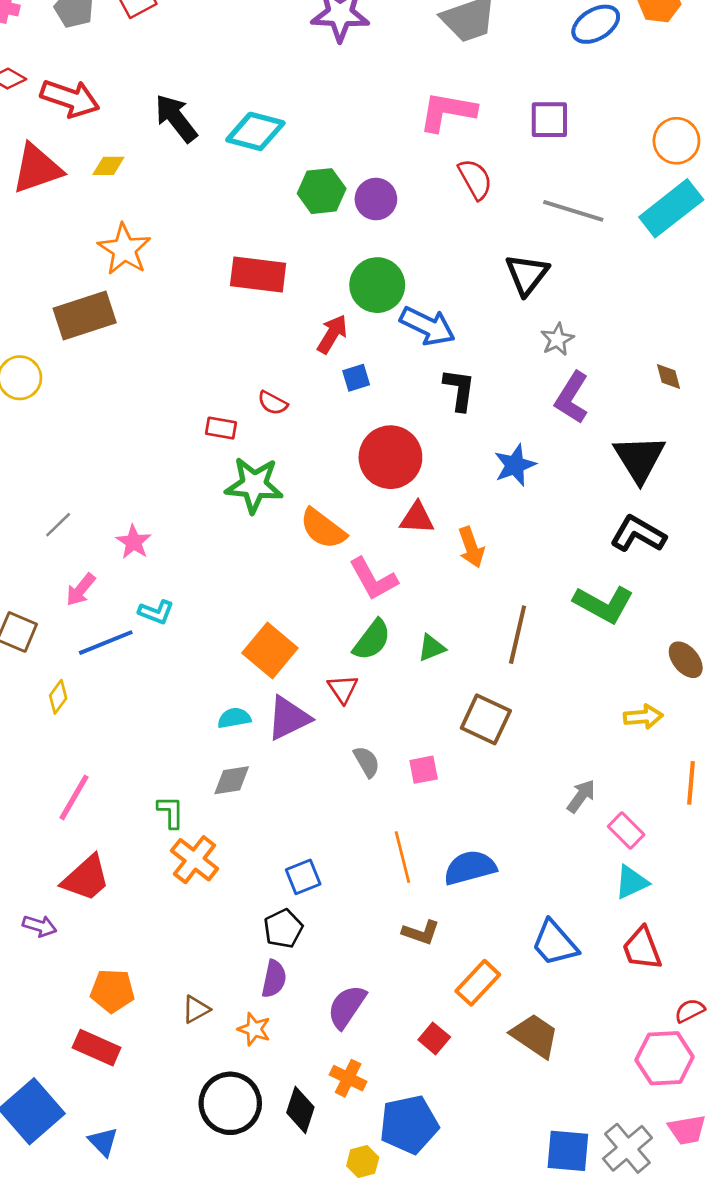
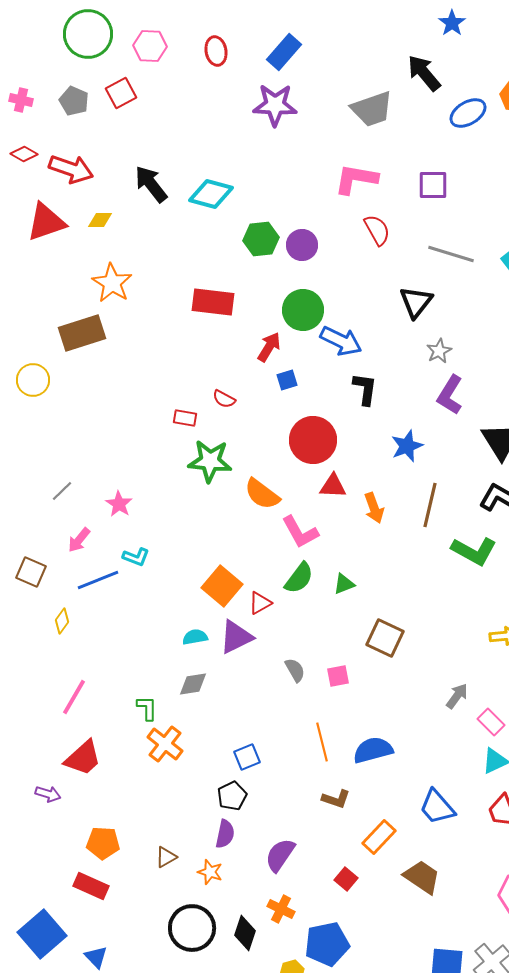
brown line: (518, 635) -> (430, 505), moved
red triangle: (343, 689) -> (260, 603), moved, turned 35

